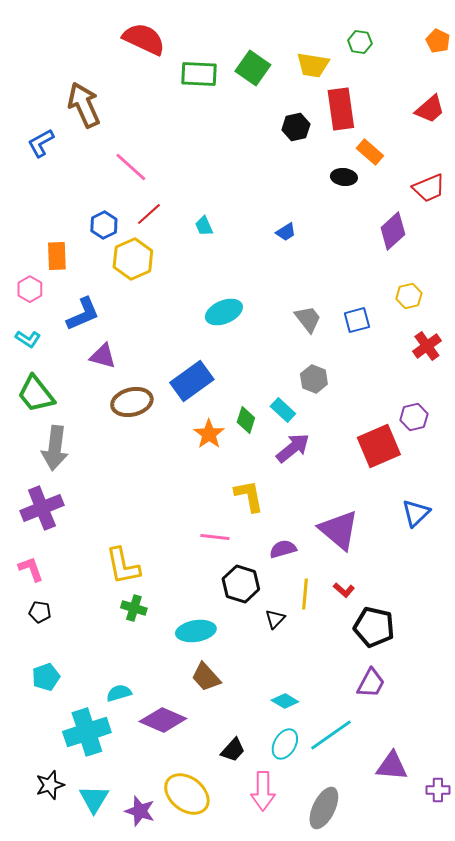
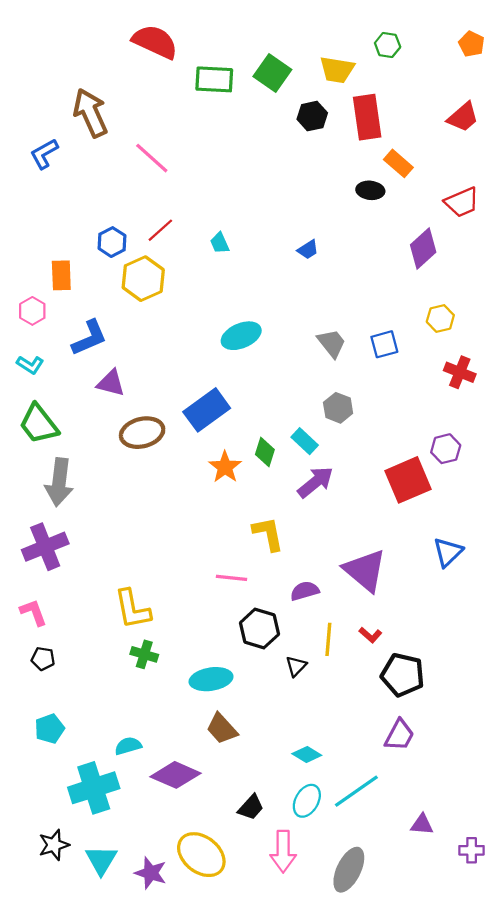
black hexagon: (296, 127) -> (312, 116), moved
pink line: (131, 167) -> (152, 158), moved
red cross: (427, 346) -> (460, 372), turned -32
purple triangle: (392, 766) -> (422, 824), size x0.7

